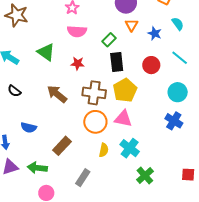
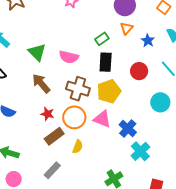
pink semicircle: (77, 31) -> (69, 57), moved
green triangle: (46, 52) -> (37, 52), moved
red star: (78, 63) -> (47, 114), moved
blue cross: (174, 121) -> (128, 129), moved
brown rectangle: (62, 146) -> (54, 136), moved
cyan cross: (130, 148) -> (140, 151), moved

